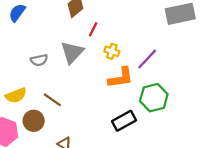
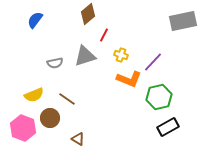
gray triangle: (72, 52) -> (85, 56), turned 30
orange L-shape: (121, 78) -> (129, 79), turned 30
black rectangle: (124, 121) -> (168, 127), moved

